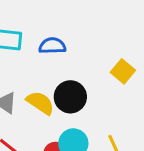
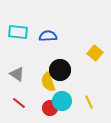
yellow semicircle: (40, 103) -> (48, 82), moved, turned -144

